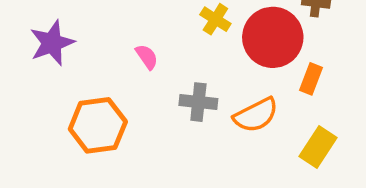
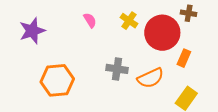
pink semicircle: (147, 57) -> (90, 20), moved

